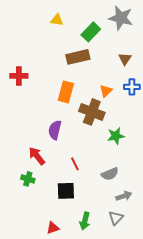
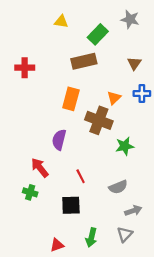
gray star: (121, 18) -> (130, 19), size x0.7
red cross: (19, 76) -> (25, 68), moved

